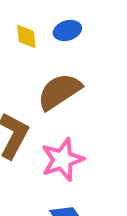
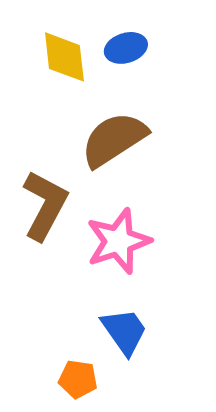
yellow diamond: (26, 36) -> (64, 57), size x1.4

